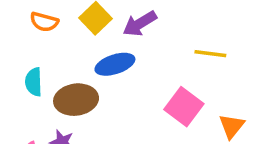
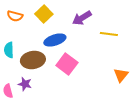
purple arrow: (140, 24) -> (82, 18), moved
pink square: (184, 107) -> (67, 64), moved

